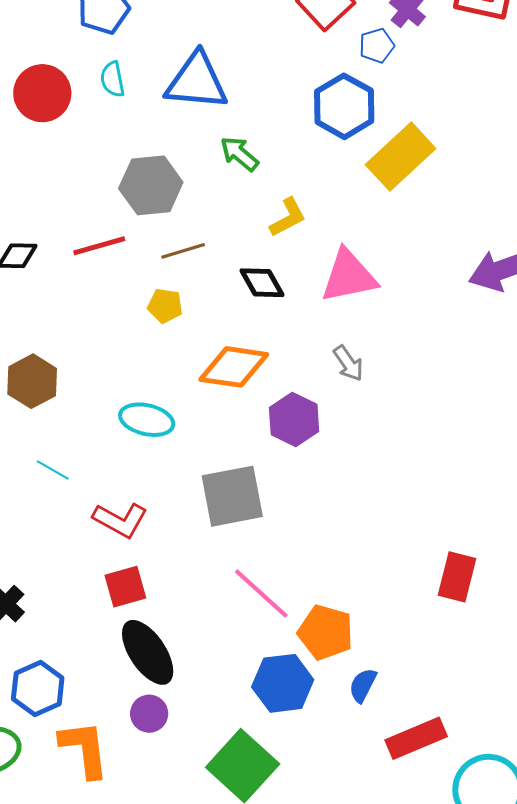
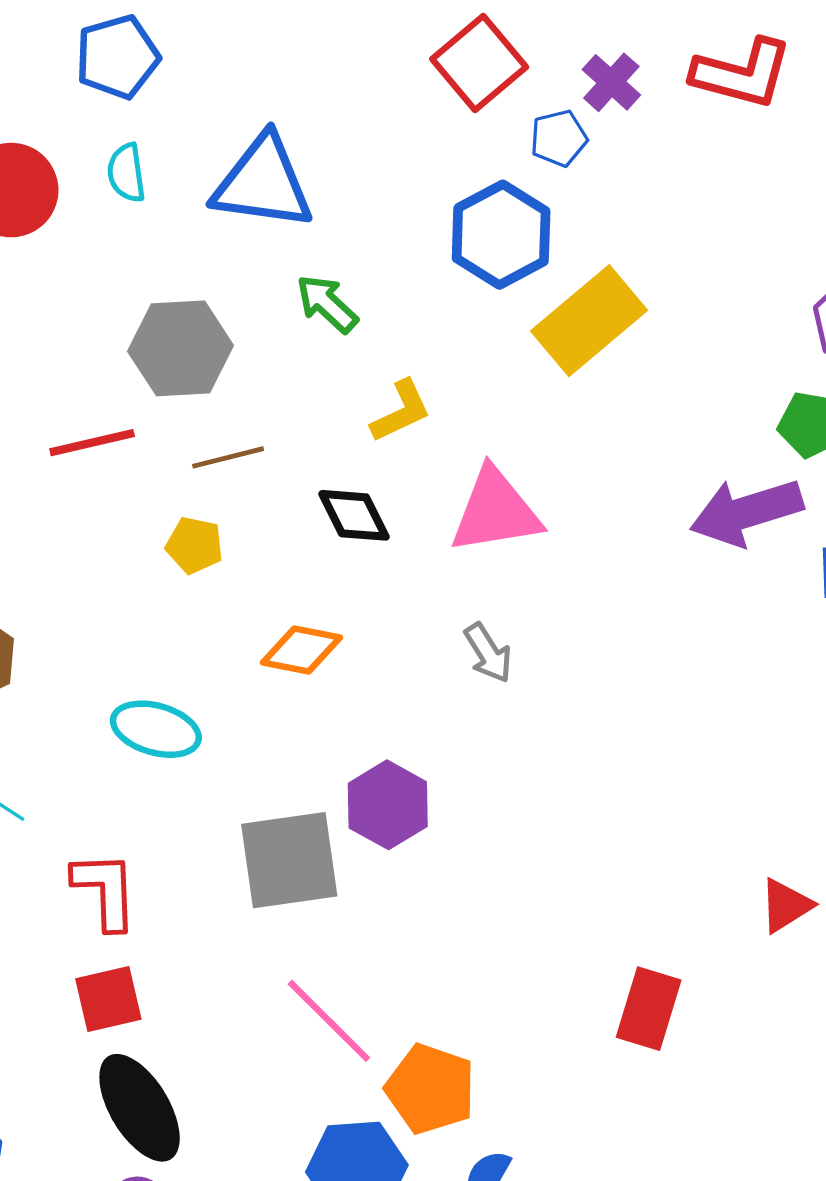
orange diamond: (234, 367) -> (302, 650), size x0.7
purple hexagon: (294, 419) -> (388, 805), moved
red L-shape: (120, 520) -> (105, 890), turned -124

